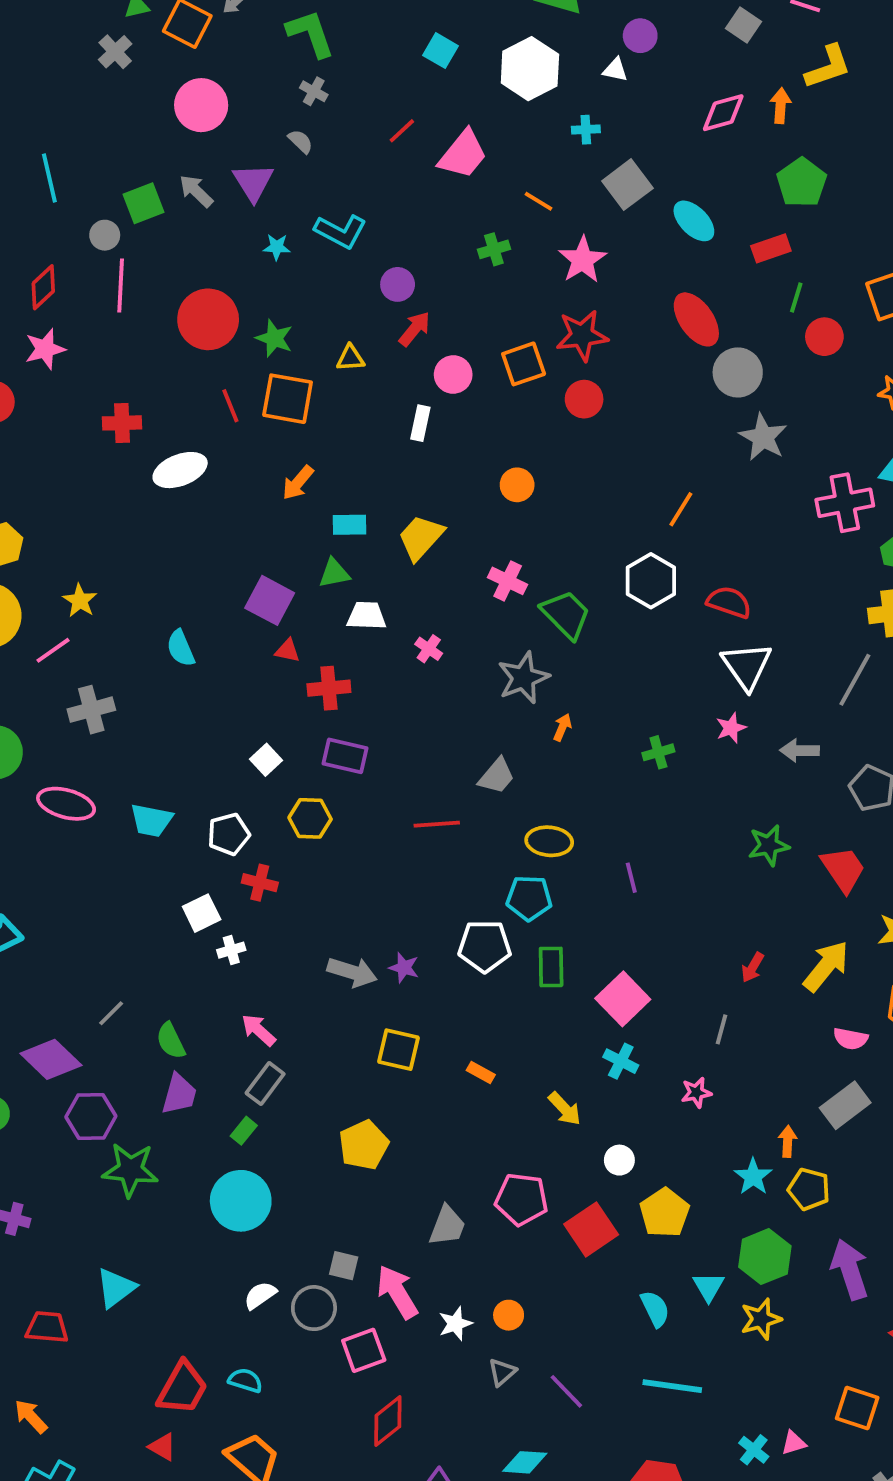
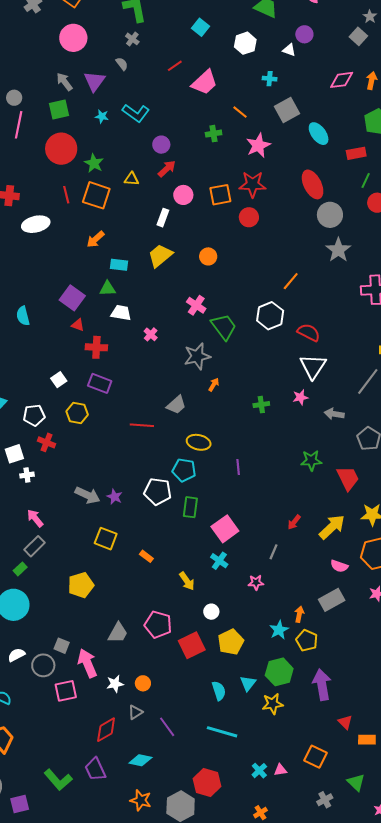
white hexagon: (530, 69) -> (245, 43), size x0.7
green square: (143, 203) -> (59, 110), moved
yellow trapezoid: (421, 537) -> (160, 256), moved
red diamond: (388, 1421) -> (106, 730), moved

